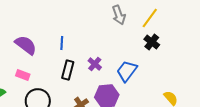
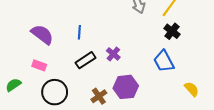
black rectangle: (68, 70) -> (86, 60), turned 42
blue trapezoid: (127, 71) -> (164, 61), moved, turned -65

